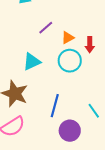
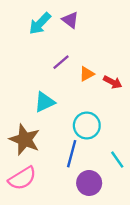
red arrow: (90, 45) -> (113, 82), turned -63
cyan circle: (70, 61) -> (87, 126), moved

